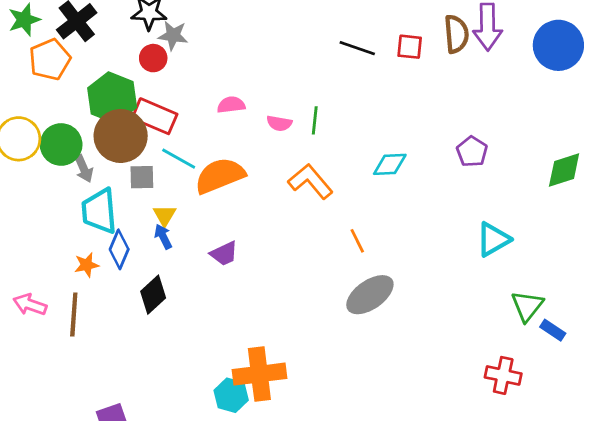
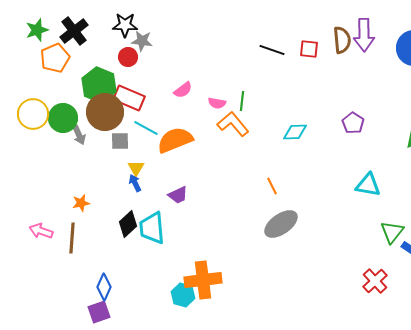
pink semicircle: (231, 105) -> (183, 90), turned 150
orange L-shape: (310, 181) -> (233, 124), moved
cyan trapezoid: (99, 211) -> (152, 228), moved
cyan triangle: (493, 239) -> (368, 185), turned 40
blue diamond: (119, 249) -> (104, 287), moved
red cross: (503, 375) -> (375, 281), turned 35

